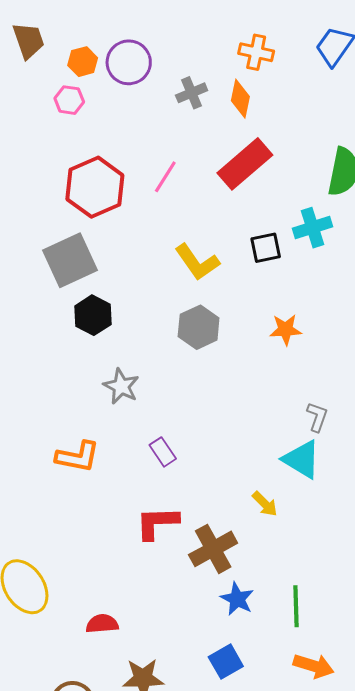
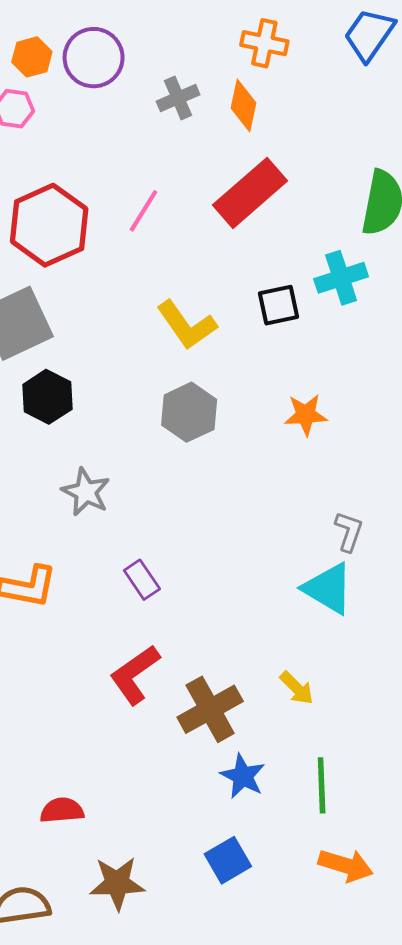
yellow arrow: (265, 504) -> (297, 688), moved
red L-shape: (157, 523) -> (135, 675), turned -33

